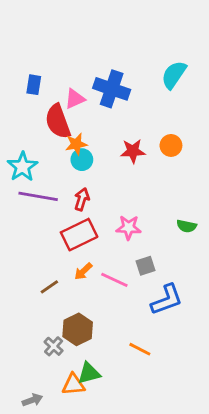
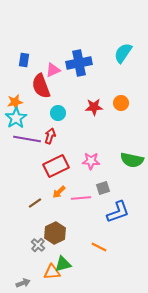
blue cross: (112, 89) -> (79, 63), turned -30
orange star: (76, 144) -> (15, 102), moved
red arrow: (82, 199) -> (50, 136), moved
green semicircle: (187, 226) -> (132, 160), size x1.6
pink line: (114, 280) -> (81, 198), turned -30

